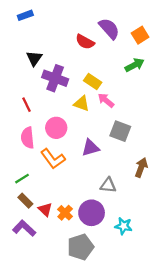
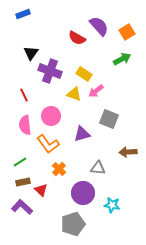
pink arrow: (106, 100) -> (96, 91), turned -77
brown arrow: (141, 168) -> (128, 152), turned -114
brown rectangle: (25, 201) -> (23, 182), turned -56
orange cross: (65, 213) -> (59, 169), moved

